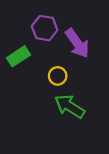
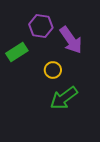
green arrow: (70, 106) -> (64, 98), turned -68

